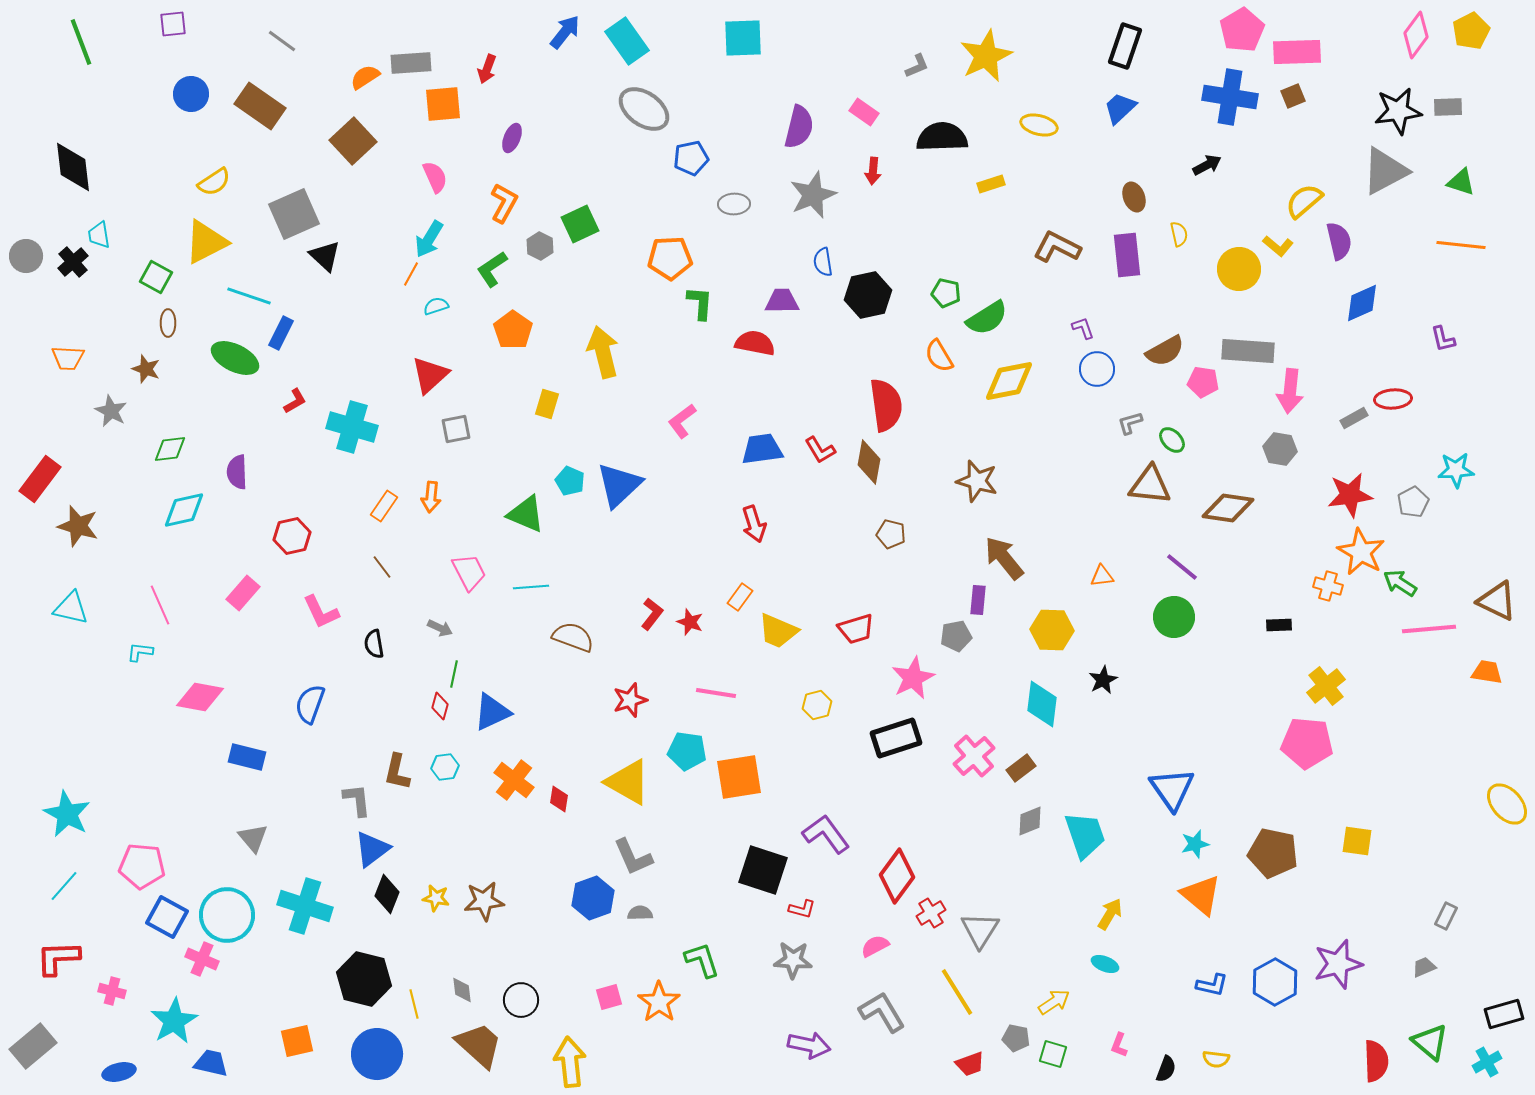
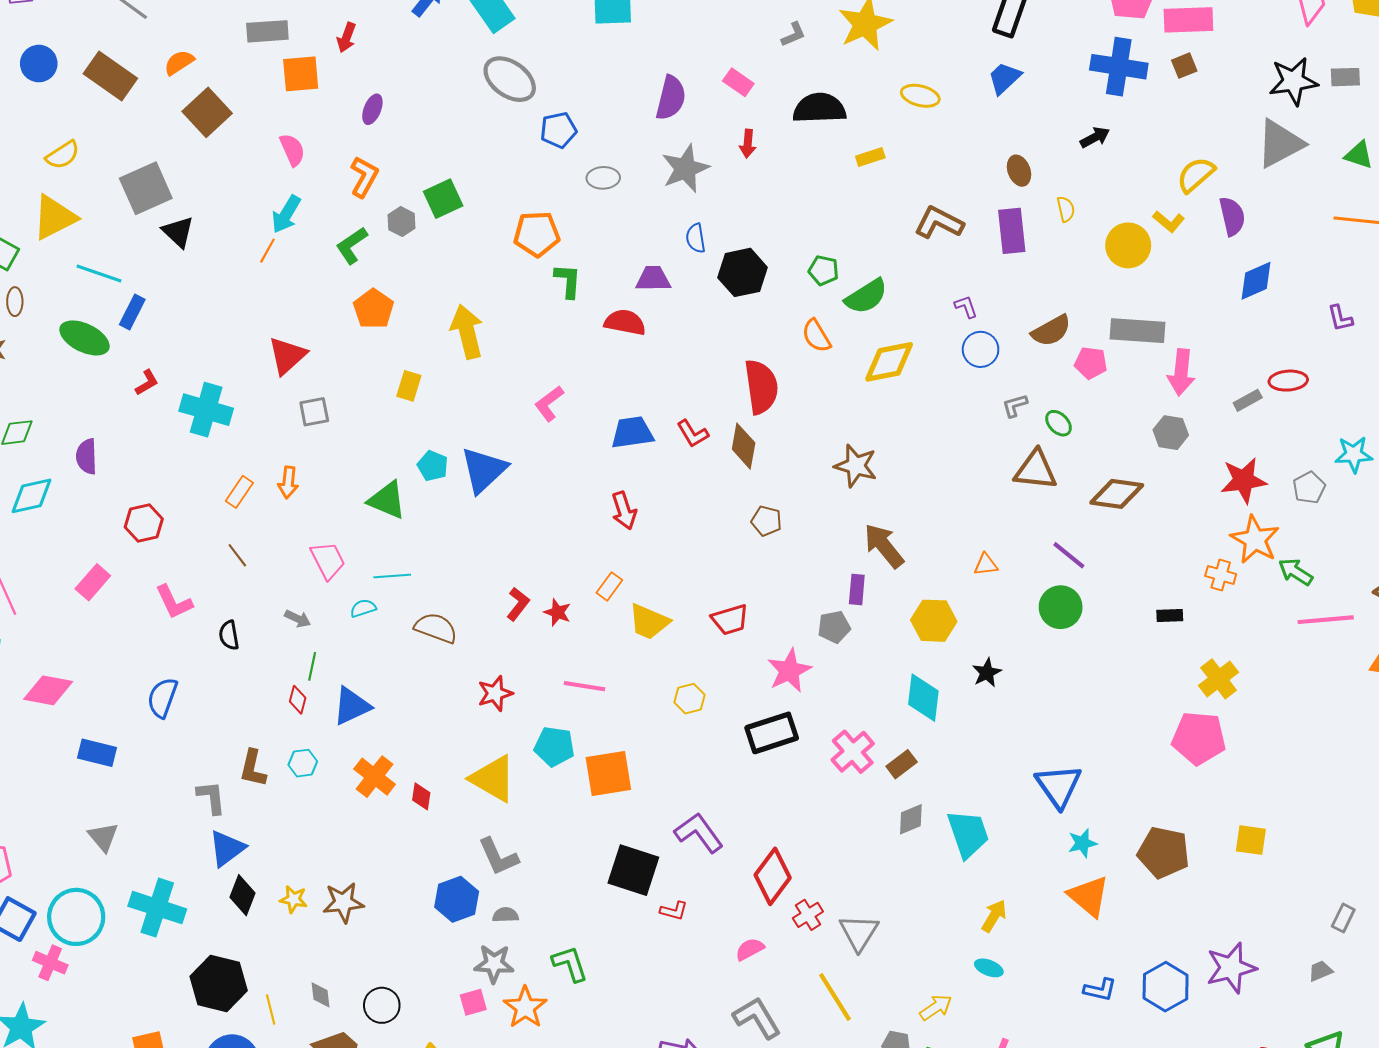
orange semicircle: (365, 77) -> (179, 62), moved
cyan semicircle: (436, 306) -> (363, 608), moved
gray star: (793, 960) -> (494, 964), moved

